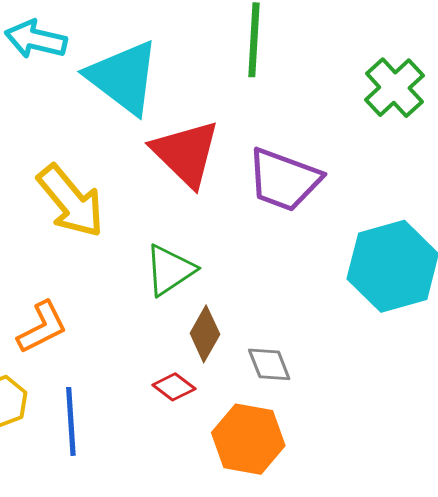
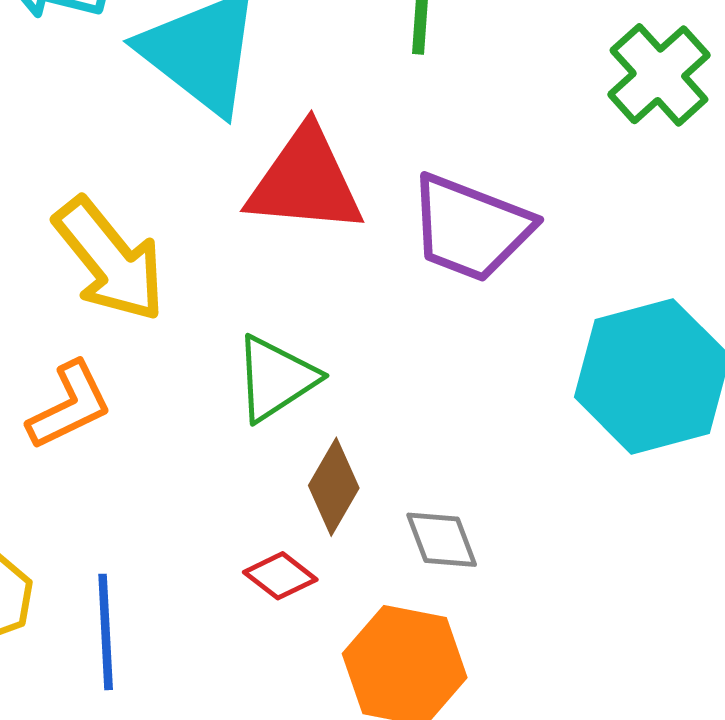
red triangle: (186, 153) -> (305, 181), turned -40
orange L-shape: (42, 327) -> (70, 406), moved

